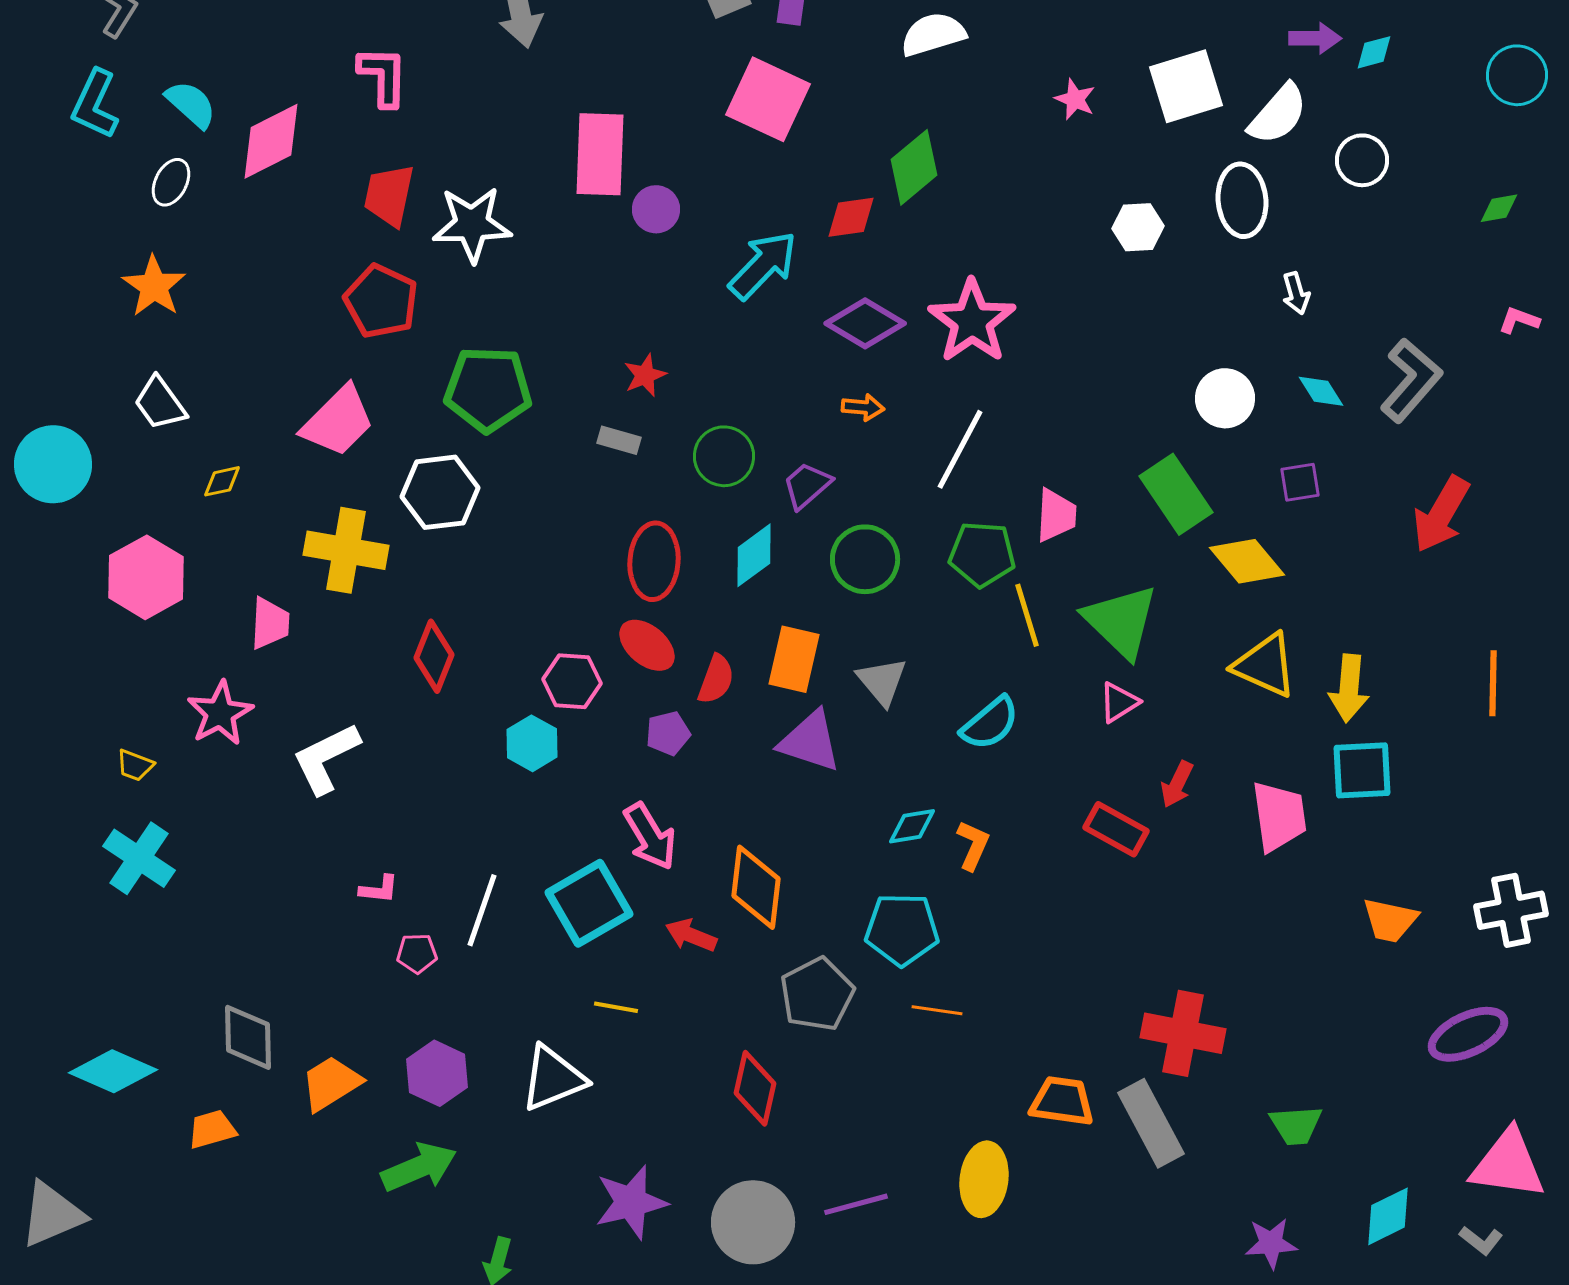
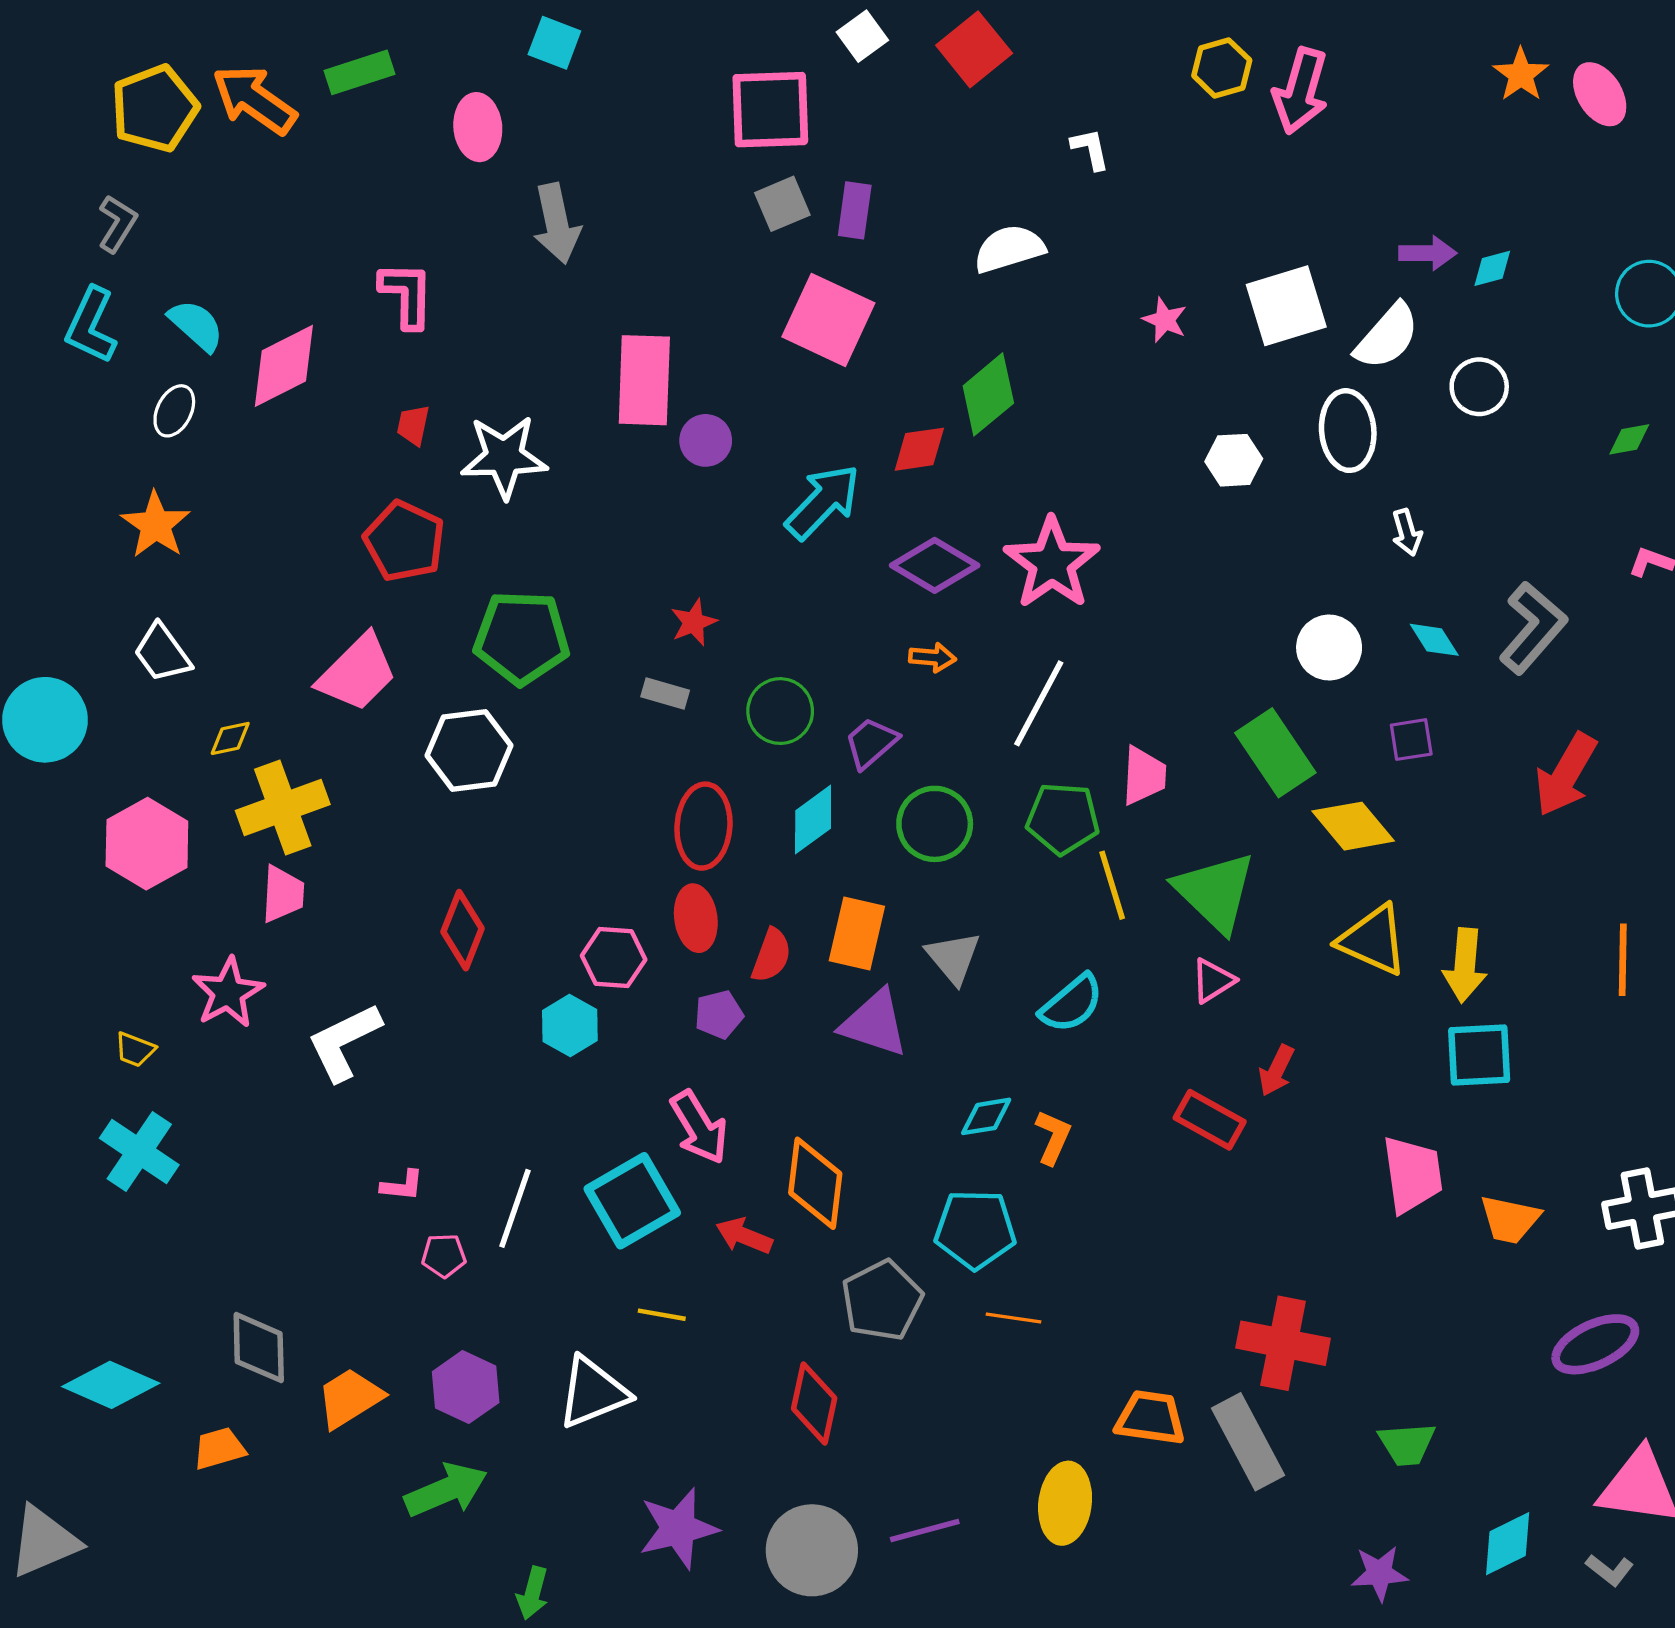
red trapezoid: (389, 195) -> (413, 425), size x0.6
yellow cross: (346, 550) -> (283, 807), moved, turned -30
red ellipse: (647, 645) -> (696, 918), turned 42
pink trapezoid: (1279, 816) -> (1412, 1174), moved

